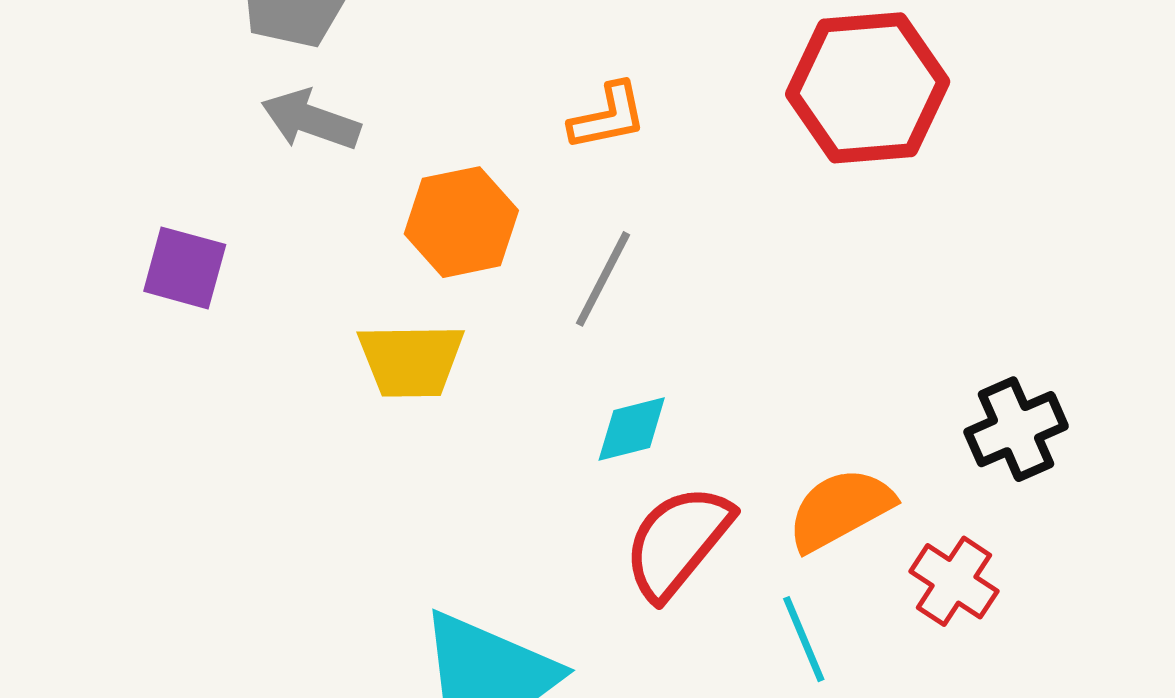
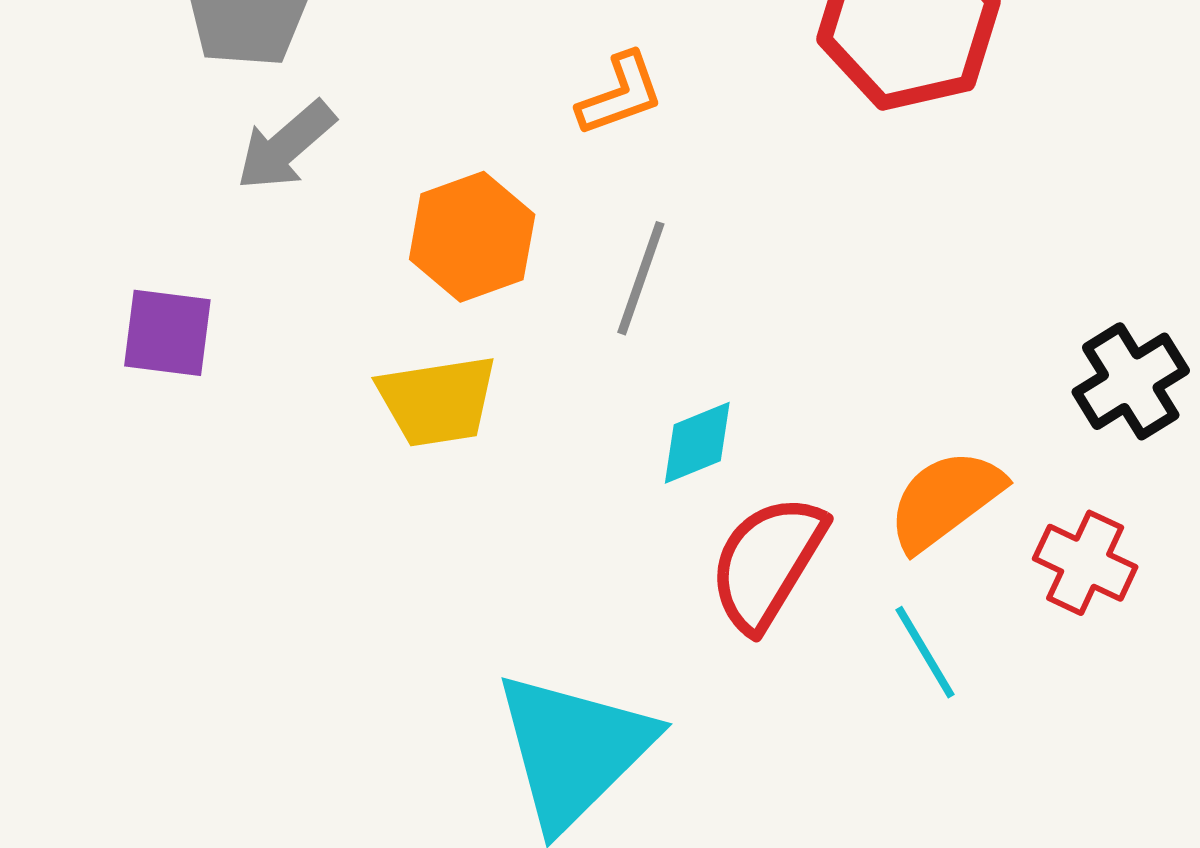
gray arrow: (311, 120) -> (286, 146), turned -52

